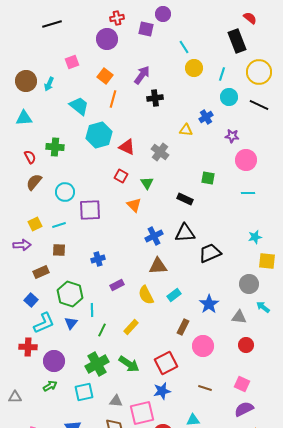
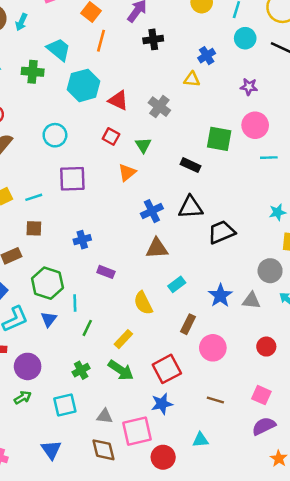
blue cross: (206, 117) -> (207, 56), moved
green cross: (55, 147) -> (33, 72), moved
pink circle: (246, 160) -> (255, 125), moved
green square: (208, 178) -> (219, 139), size x1.5
cyan circle: (65, 192) -> (55, 135), moved
orange triangle: (134, 205) -> (127, 172), turned 35
purple rectangle: (117, 285) -> (106, 272), turned 48
yellow semicircle: (146, 295) -> (143, 303), moved
gray triangle: (239, 317) -> (251, 301), moved
yellow rectangle: (131, 327) -> (123, 339), moved
green cross: (97, 364) -> (81, 370), size x0.6

